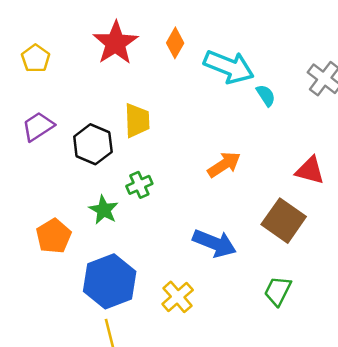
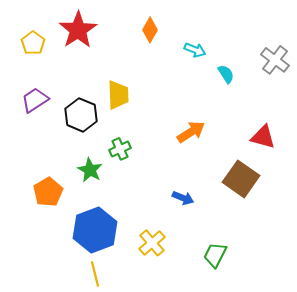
red star: (116, 43) -> (78, 30), moved
cyan arrow: (229, 67) -> (195, 50), size x0.5
blue arrow: (215, 243) -> (183, 198), size x0.6
green trapezoid: (278, 291) -> (215, 255), moved

